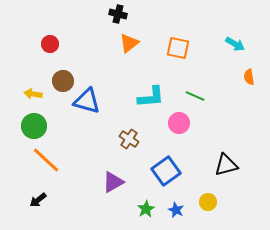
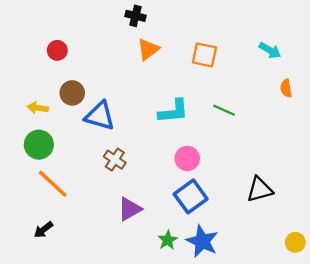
pink circle: (179, 123) -> (187, 158), moved
brown cross: (129, 139) -> (115, 160), moved
yellow circle: (208, 202) -> (295, 242), moved
blue star: (176, 210) -> (202, 241), size x1.8

